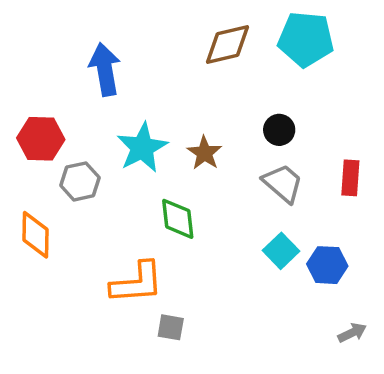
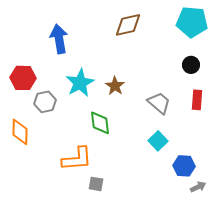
cyan pentagon: (306, 39) -> (192, 22), moved
black circle: (279, 130) -> (191, 65), moved
blue hexagon: (327, 265) -> (184, 166), moved

